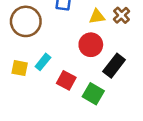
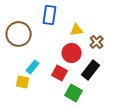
brown cross: (121, 15) -> (97, 42), moved
yellow square: (20, 68) -> (23, 82), moved
red square: (66, 80) -> (60, 73), moved

